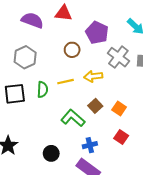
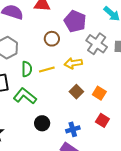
green semicircle: (43, 90) -> (27, 69), moved
green L-shape: (73, 118) -> (25, 96), moved
black circle: (51, 153) -> (42, 123), moved

